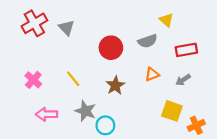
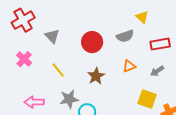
gray triangle: (67, 28) -> (52, 36), moved
pink cross: (33, 80) -> (24, 59), moved
gray star: (85, 111) -> (69, 99), turned -30

